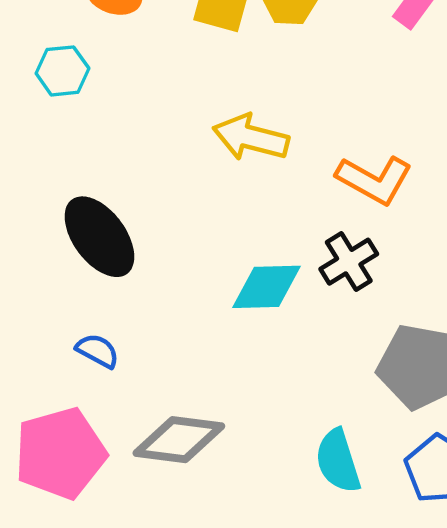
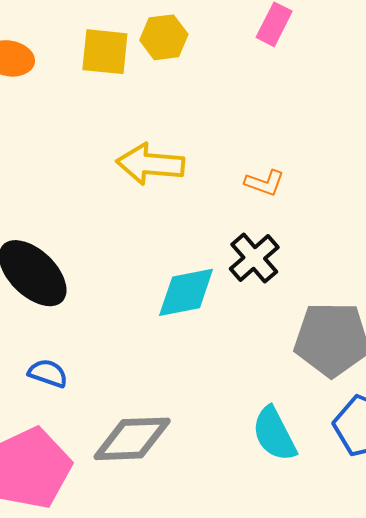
orange L-shape: (374, 180) -> (264, 183), size x0.6

